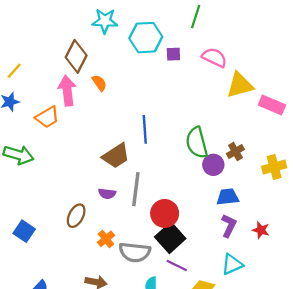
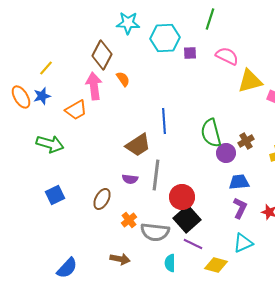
blue square: (24, 231) -> (55, 195), moved, turned 30

